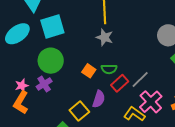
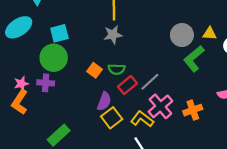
cyan square: (52, 27) -> (59, 33), moved, size x0.7
gray star: (105, 37) -> (113, 35), turned -30
purple cross: (44, 84) -> (46, 83), turned 35
yellow square: (79, 111) -> (112, 118), moved

